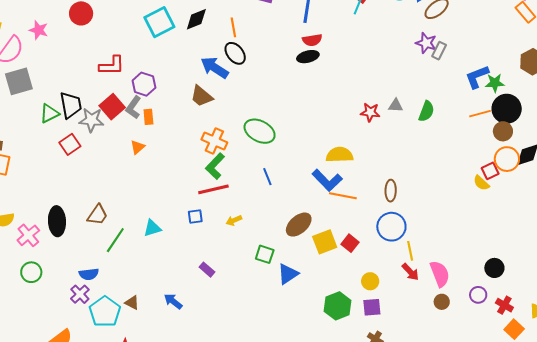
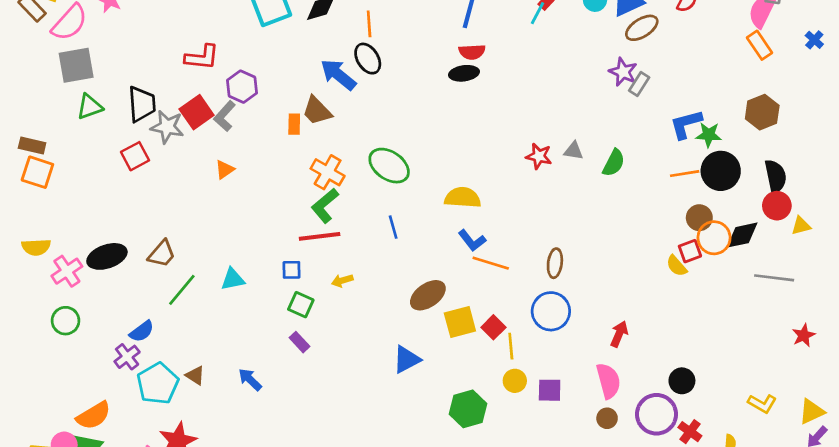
green triangle: (49, 113) -> (90, 107), moved
orange rectangle: (148, 117) -> (294, 124), moved
brown circle: (503, 131) -> (699, 218), moved
yellow semicircle: (340, 155) -> (463, 198), moved
blue L-shape: (327, 180) -> (472, 240), size x0.7
black ellipse: (57, 221) -> (107, 256), turned 68
yellow line: (410, 251) -> (511, 346), moved
green square: (265, 254) -> (301, 305), moved
red arrow: (410, 272) -> (619, 334), moved, turned -120
blue semicircle: (89, 274) -> (142, 331), turned -36
purple circle: (478, 295) -> (657, 414), size x1.8
purple square: (372, 307) -> (550, 390), moved

